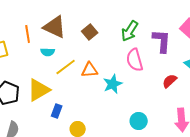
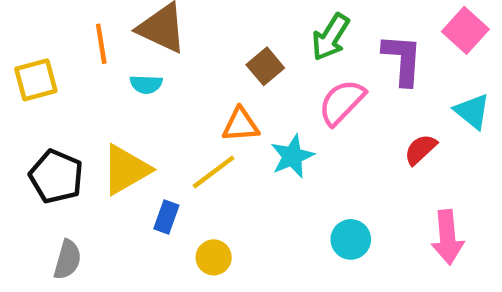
brown square: (90, 32) -> (265, 66), moved
pink semicircle: (135, 60) -> (342, 102), turned 60
yellow line: (66, 67) -> (214, 172), moved

